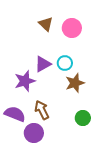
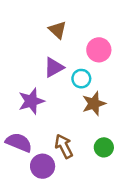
pink circle: (72, 28) -> (99, 50), moved
purple triangle: (43, 64) -> (54, 67), moved
brown arrow: (42, 110) -> (64, 146), moved

